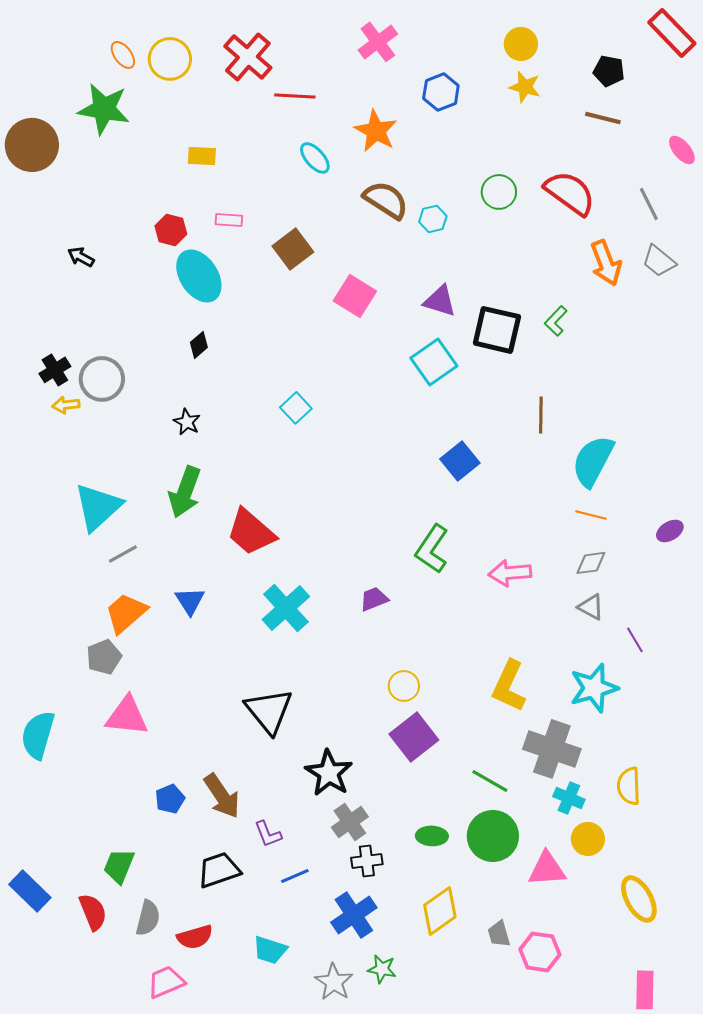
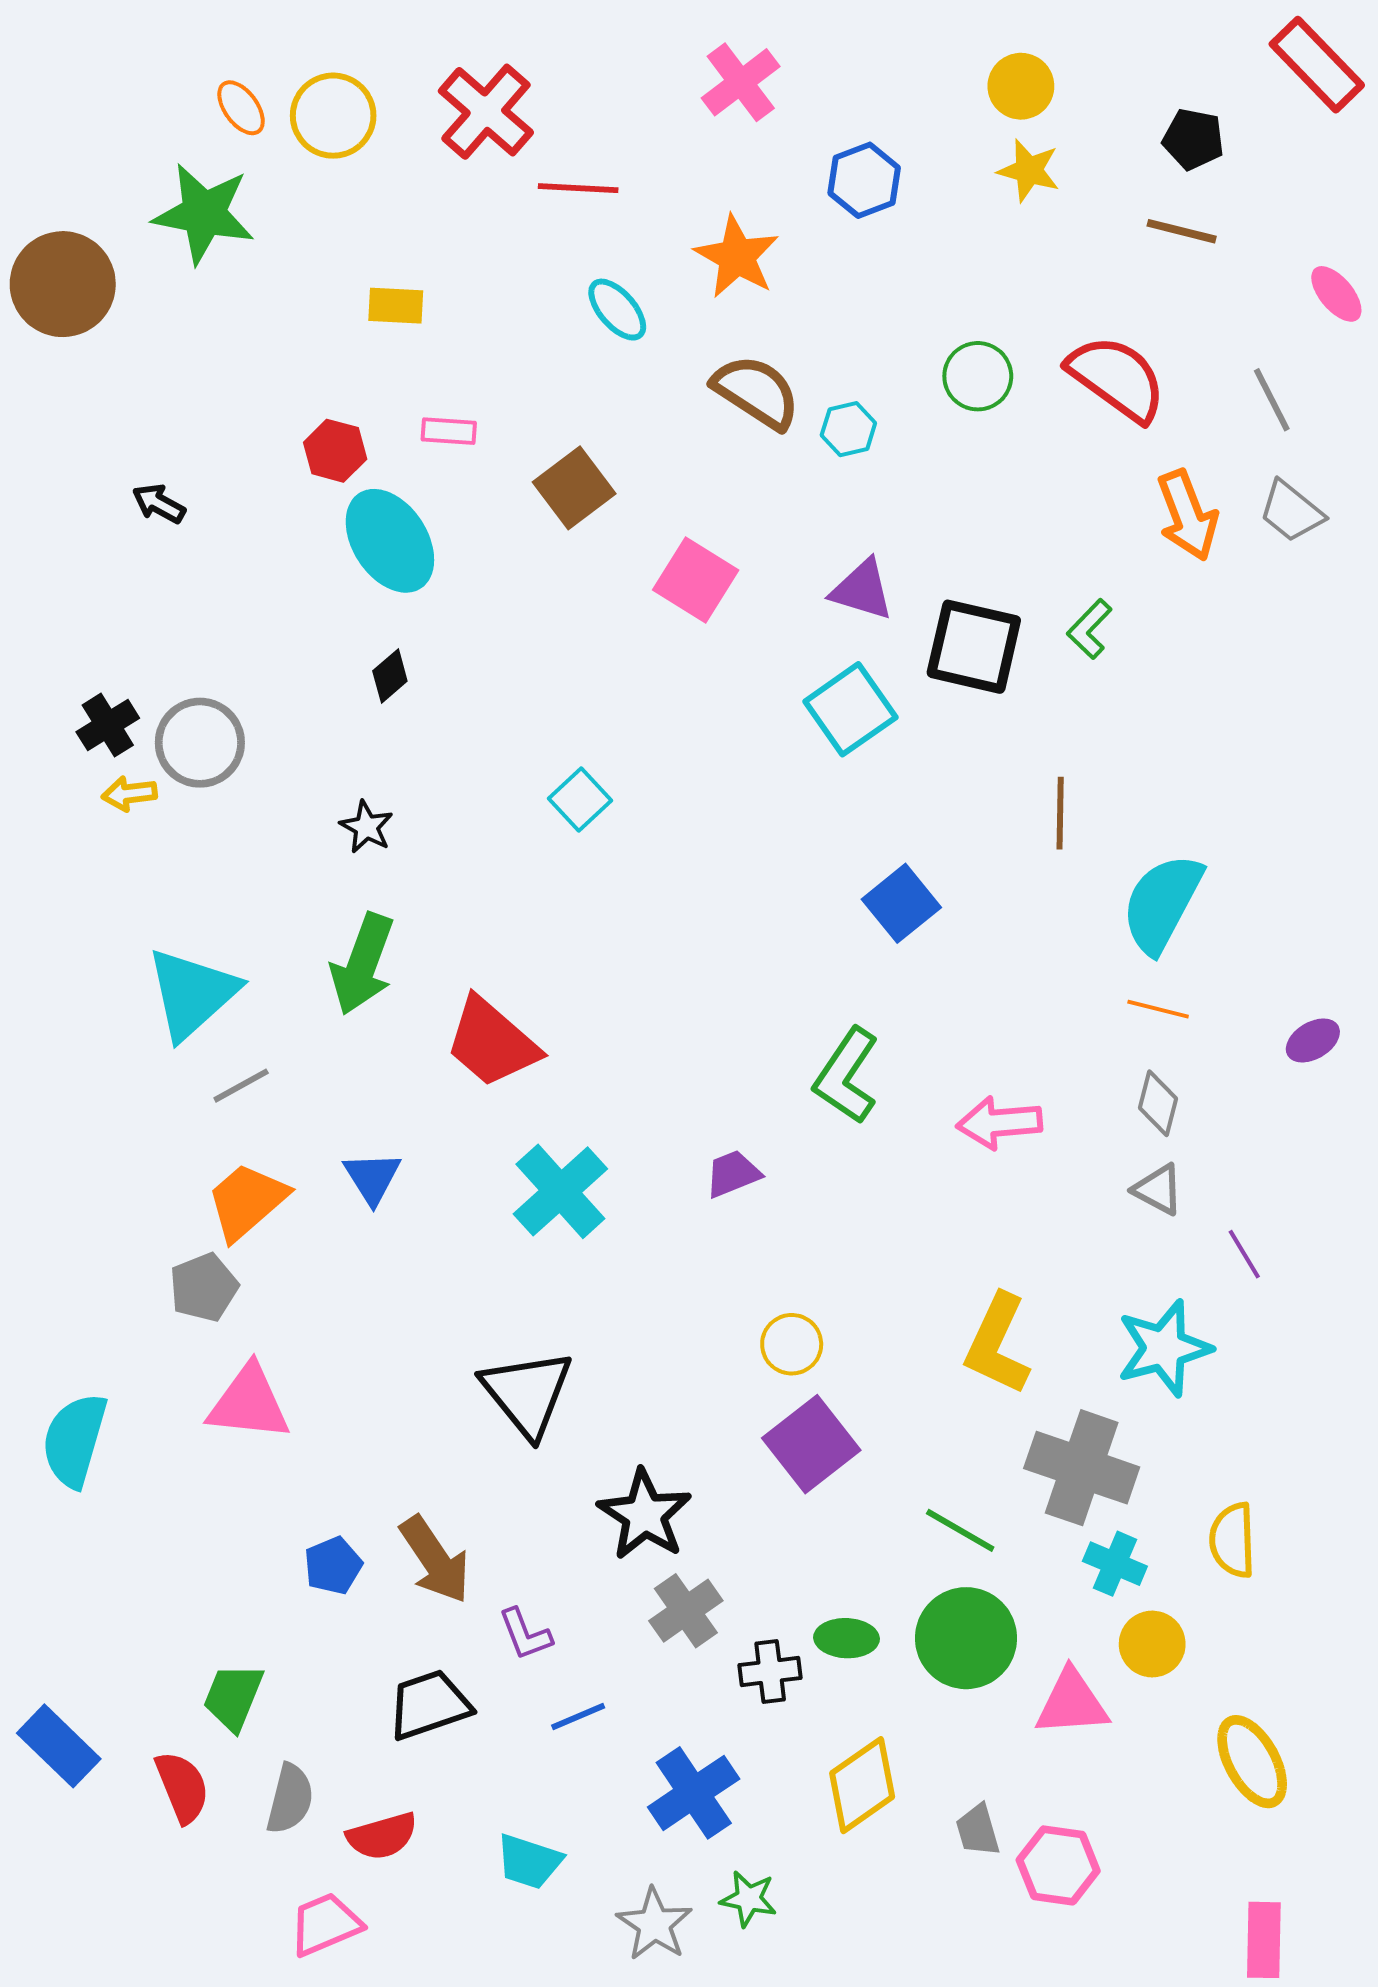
gray diamond: (591, 563) -> (1158, 1103), turned -68
black cross: (367, 861) -> (770, 1671), moved

